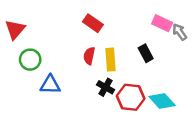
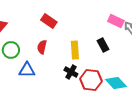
red rectangle: (93, 23) -> (49, 21), moved
red semicircle: (89, 56) -> (42, 47), moved

